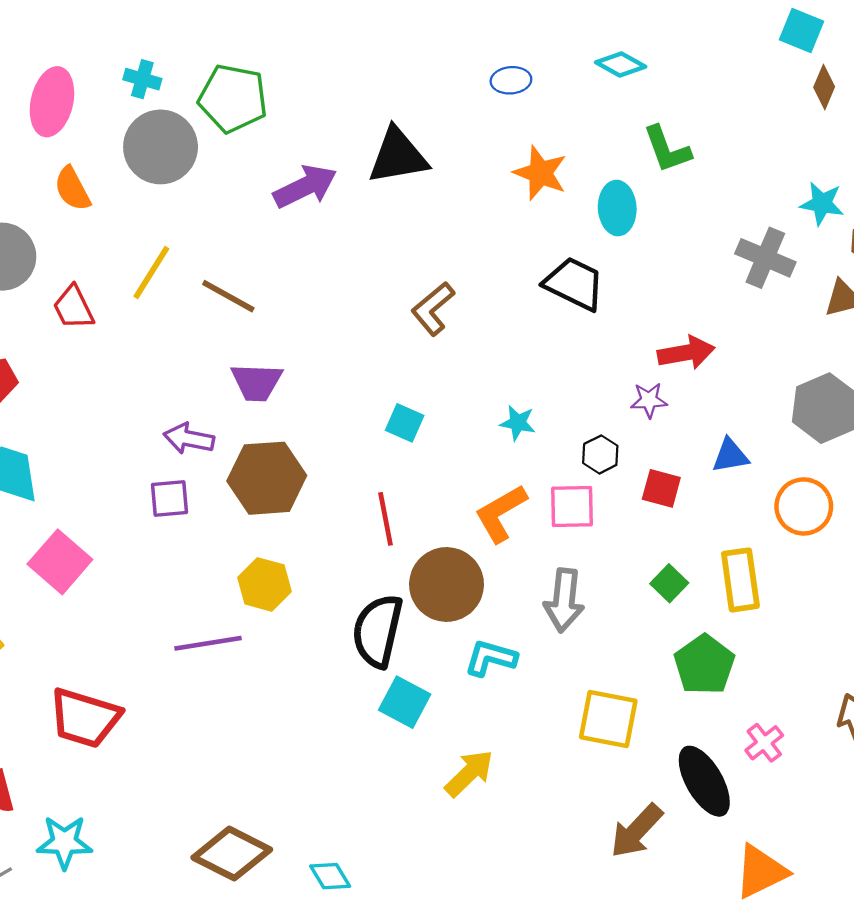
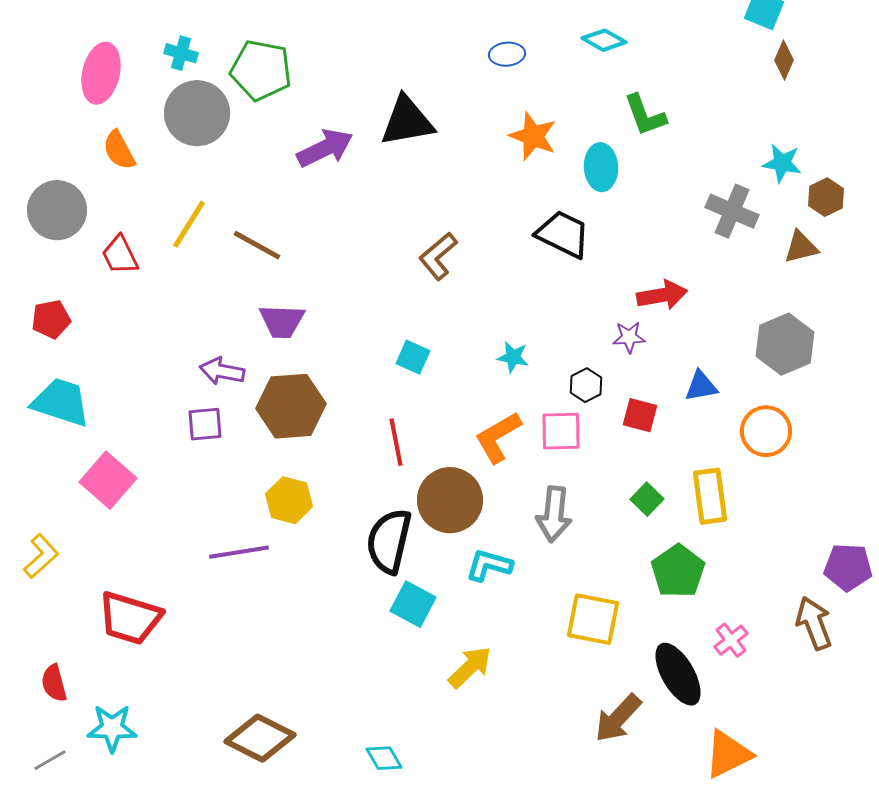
cyan diamond: (330, 876) -> (384, 758), moved

